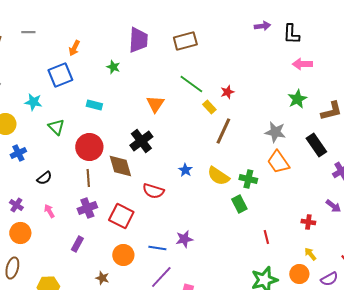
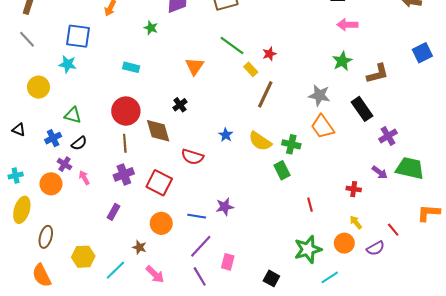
blue square: (60, 75) -> (78, 36), moved, turned 30
green triangle: (56, 127) -> (73, 115), moved, turned -30
black cross: (141, 141) -> (180, 105), size x0.6
blue cross: (18, 153) -> (53, 138), moved
purple cross: (16, 205) -> (64, 164), moved
orange circle: (20, 233) -> (51, 184), moved

